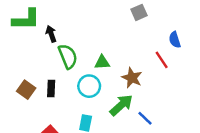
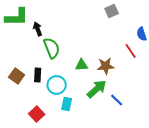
green triangle: (102, 62) -> (82, 65), moved
brown star: (132, 78) -> (106, 66), turned -30
cyan circle: (89, 86) -> (57, 85), moved

